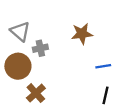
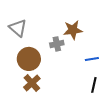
gray cross: (40, 48) -> (57, 44), moved
brown circle: (18, 66) -> (29, 59), moved

